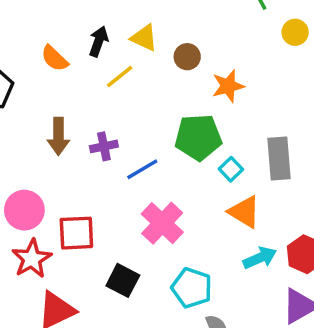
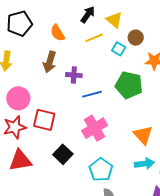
orange semicircle: (55, 58) -> (57, 33), moved
cyan square: (231, 169) -> (119, 49), moved, turned -32

